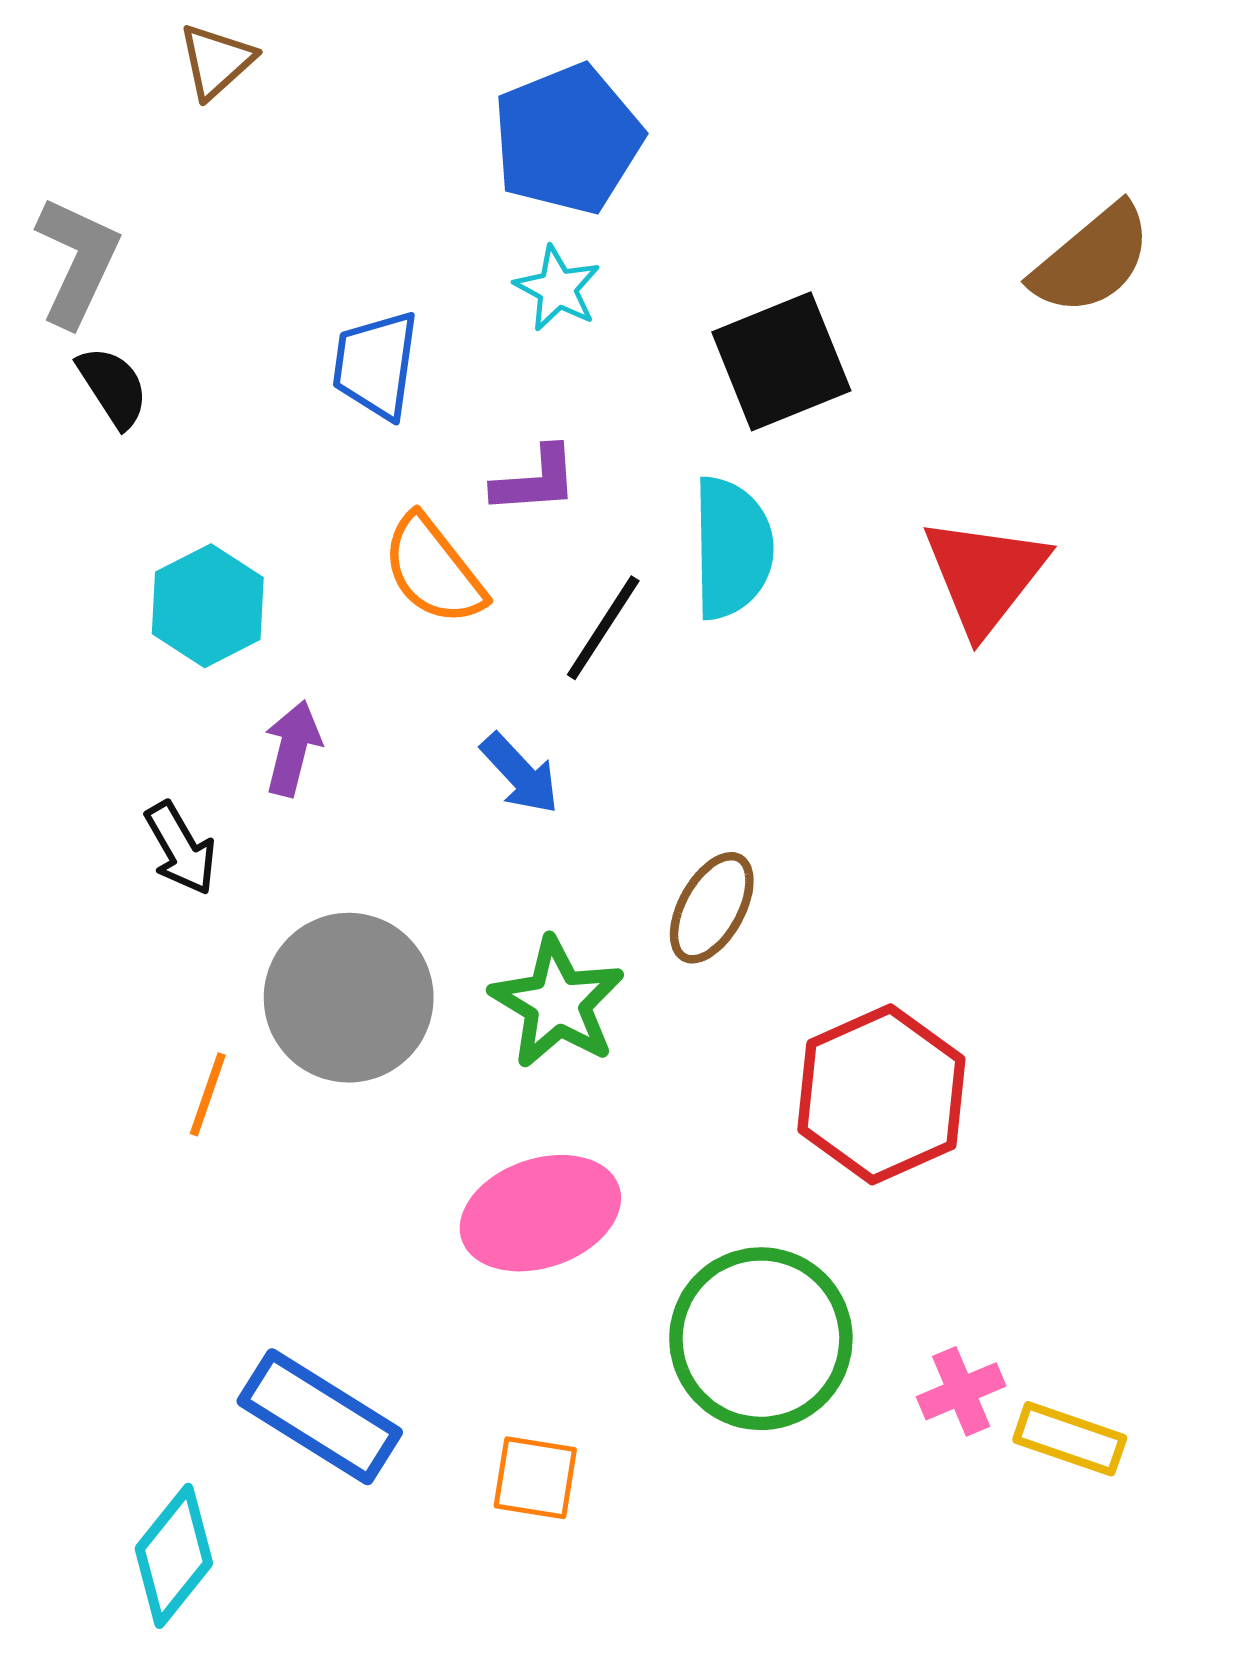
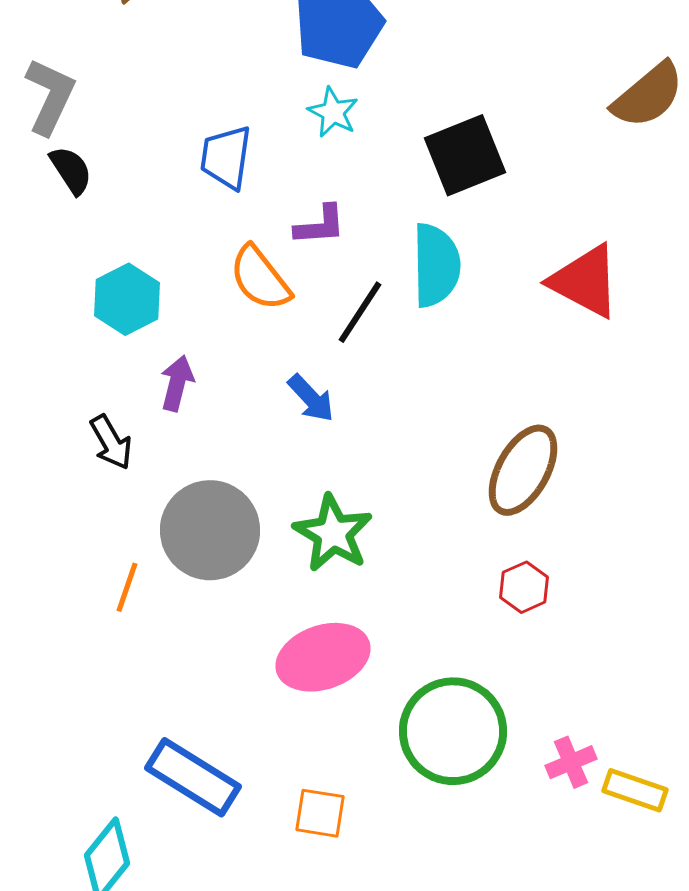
red triangle: (985, 575) -> (585, 281), turned -40
brown ellipse: (712, 908) -> (523, 470), moved, size x1.4
red hexagon: (881, 1094) -> (524, 587), size x0.5

